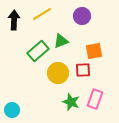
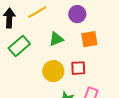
green rectangle: (38, 51) -> (19, 46), moved
orange square: (94, 51) -> (89, 39), moved

